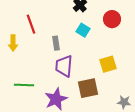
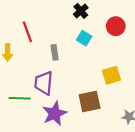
purple trapezoid: (64, 66) -> (44, 83), moved

